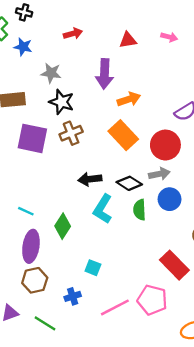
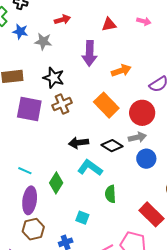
gray star: (51, 73) -> (43, 41), moved
orange arrow: (129, 99) -> (121, 71), moved
cyan L-shape: (103, 209) -> (90, 168), turned 95
green semicircle: (140, 210) -> (110, 194), moved

